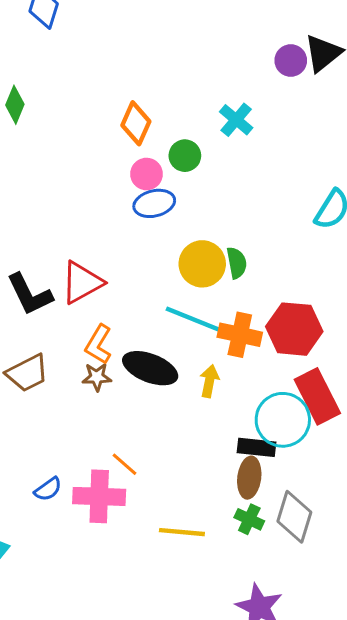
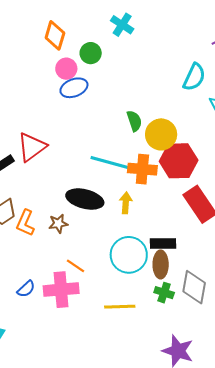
yellow circle: (202, 264) -> (161, 134), moved
orange L-shape: (98, 344) -> (25, 223), moved
brown star: (97, 377) -> (58, 224), moved
cyan circle: (283, 420) -> (129, 255), moved

